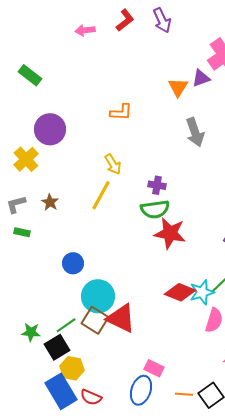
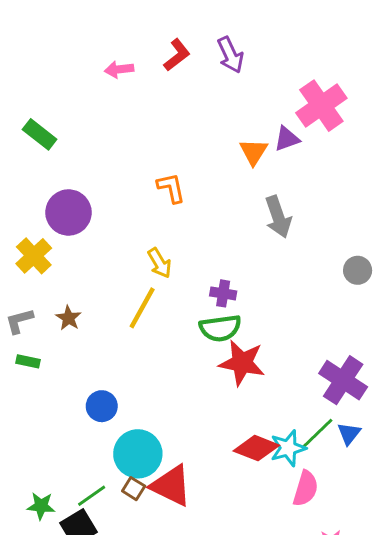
orange L-shape: (121, 112) -> (171, 188), turned -105
brown square: (95, 320) -> (134, 489), size x0.6

